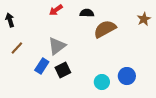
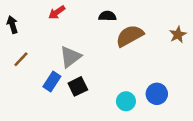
red arrow: (56, 10) -> (57, 12), moved
brown star: (144, 19) -> (178, 35), moved

